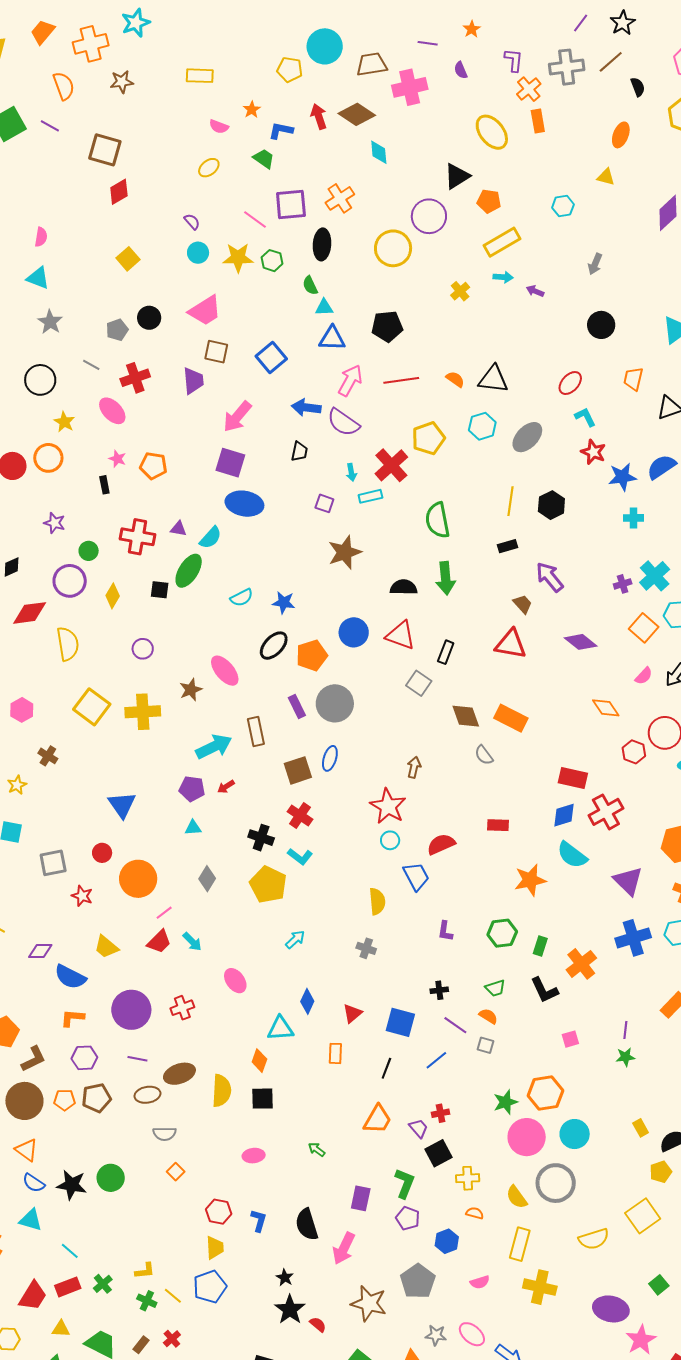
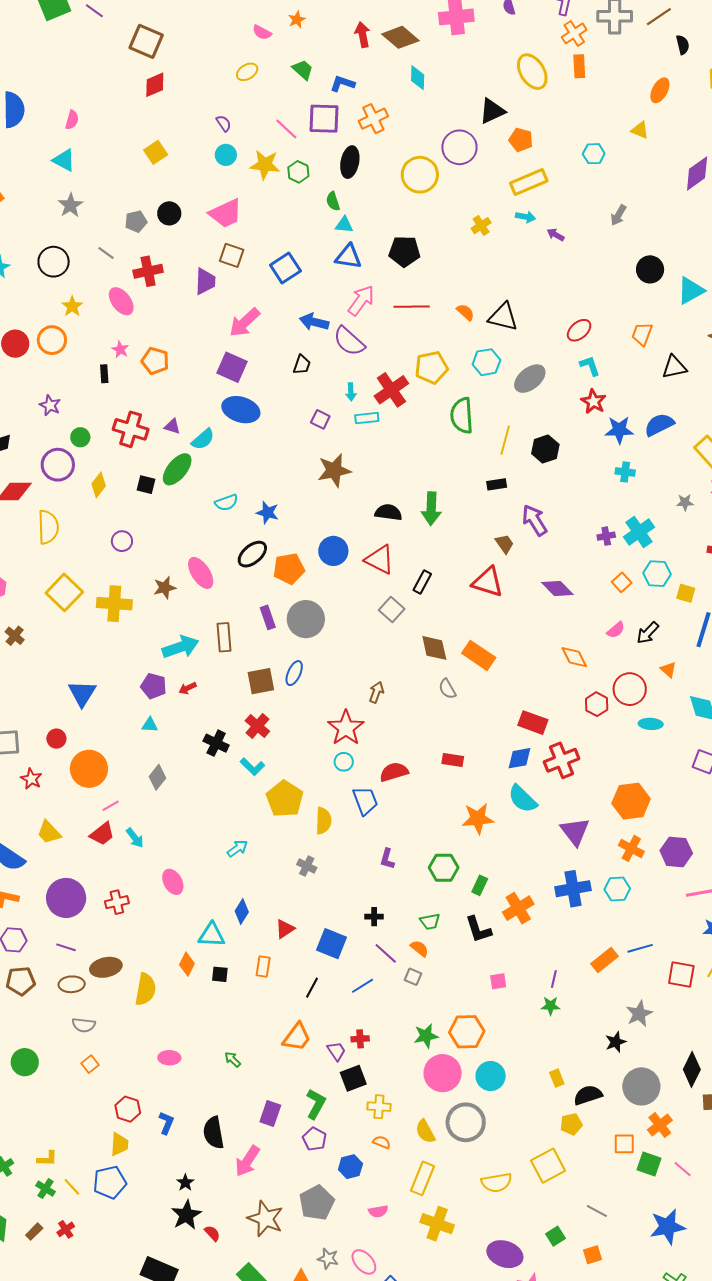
blue L-shape: (281, 131) -> (342, 84), moved
black circle: (601, 325) -> (650, 269), moved
green semicircle: (437, 520) -> (462, 416), moved
orange square: (644, 628) -> (622, 582), size x0.7
yellow pentagon: (268, 885) -> (285, 799), moved
black square: (262, 1099) -> (220, 974), moved, size x0.7

